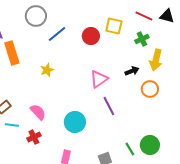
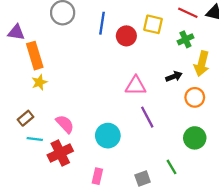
blue line: (57, 34) -> (102, 23), moved, turned -42
yellow star: (47, 70) -> (39, 82), moved
pink triangle: (99, 79) -> (136, 86), turned 36
red cross: (34, 137) -> (60, 153), size x1.5
green circle: (150, 145) -> (195, 138), moved

